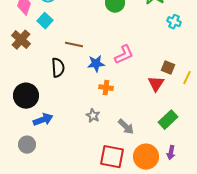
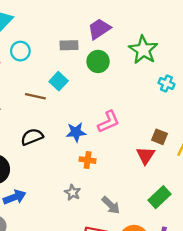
cyan square: (45, 21) -> (59, 81), moved
brown line: (74, 45) -> (35, 96), moved
black semicircle: (58, 68) -> (32, 137), turned -108

